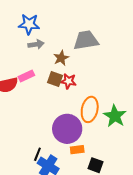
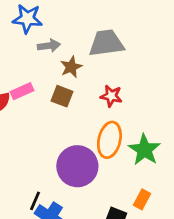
gray arrow: (36, 44) -> (49, 46), moved
red star: (68, 81) -> (111, 96), moved
orange rectangle: (77, 150) -> (142, 199), moved, turned -56

